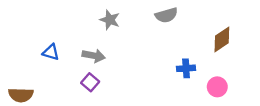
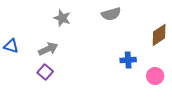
gray arrow: (94, 56) -> (48, 49), turned -36

